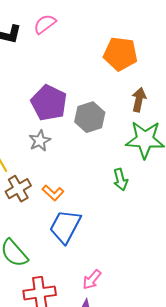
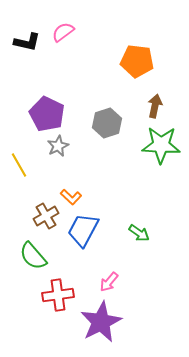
purple pentagon: (49, 103) -> (47, 114), moved
green arrow: (120, 179) -> (139, 233), moved, turned -40
brown cross: (18, 189) -> (46, 216), moved

